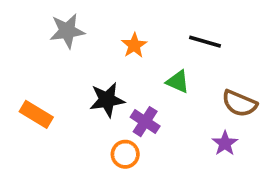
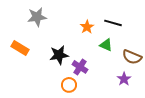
orange star: (134, 45) -> (87, 27), moved
green triangle: (178, 82) -> (106, 45), moved
orange rectangle: (36, 114) -> (20, 48), moved

